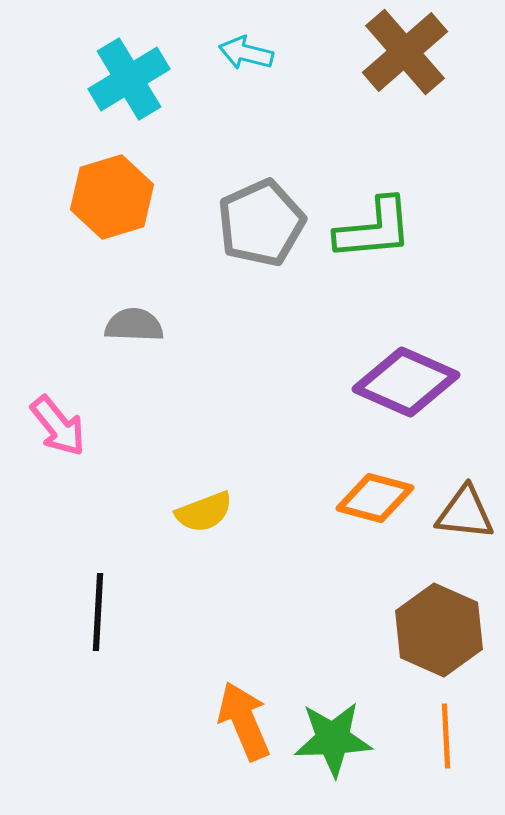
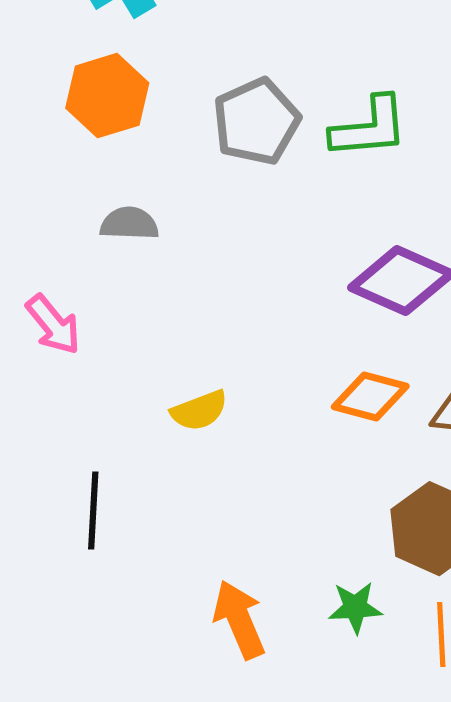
green star: (333, 739) -> (355, 608), moved, size x0.7

